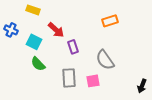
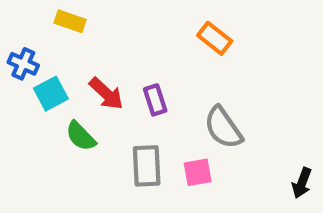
orange rectangle: (110, 21) -> (215, 38), moved, turned 56
red arrow: (56, 30) -> (106, 94), moved
cyan square: (34, 42) -> (51, 94), moved, turned 35

